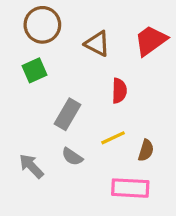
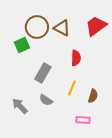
brown circle: (42, 25) -> (37, 27), moved
yellow line: (113, 138) -> (72, 88), turned -42
pink rectangle: (130, 188) -> (83, 120), size x0.6

